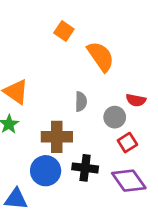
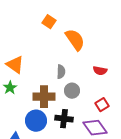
gray circle: (115, 117) -> (72, 91), moved
red square: (127, 143) -> (102, 105), moved

